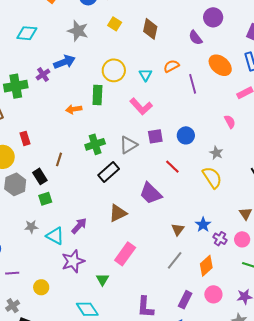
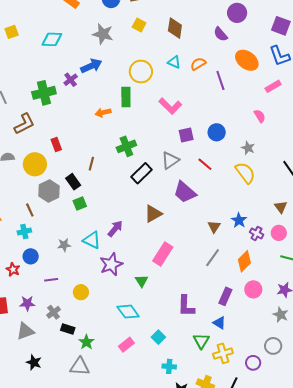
cyan triangle: (145, 75) -> (174, 62), moved, turned -32
gray triangle: (128, 145) -> (170, 160), moved
gray star: (31, 227) -> (64, 245), moved

